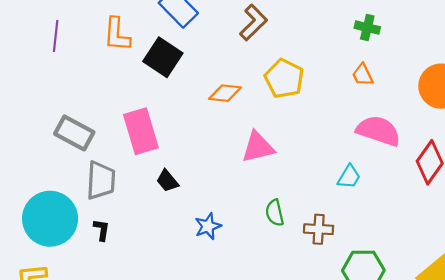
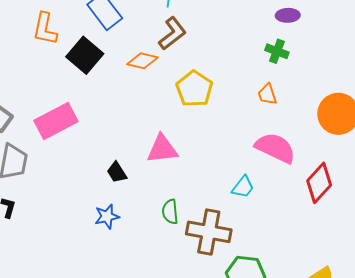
orange diamond: (225, 93) -> (143, 61), moved
pink rectangle: (141, 131) -> (56, 121), turned 72
black trapezoid: (167, 181) -> (117, 172), moved
brown cross: (319, 229) -> (209, 232), size x1.6

